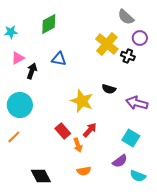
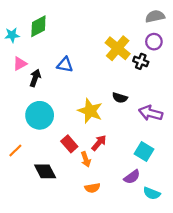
gray semicircle: (126, 17) -> (155, 16), moved, turned 126
green diamond: (49, 24) -> (38, 26), moved
cyan circle: (20, 105) -> (40, 115), moved
black diamond: (41, 176) -> (45, 171), moved

